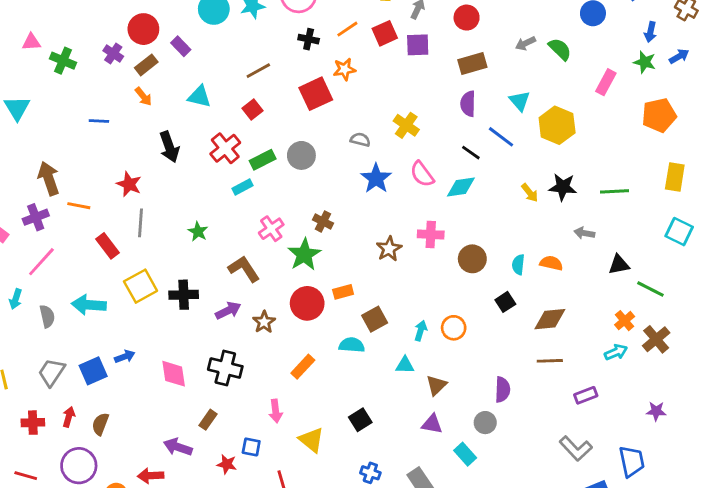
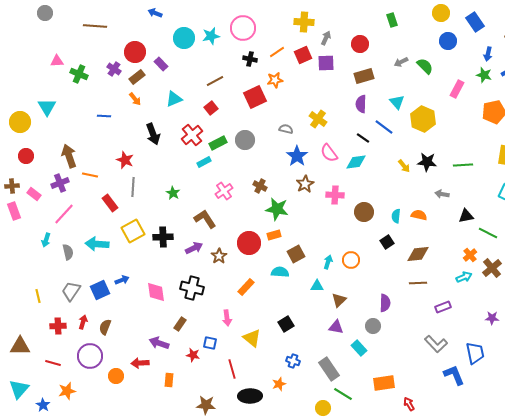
cyan triangle: (199, 97) -> (174, 99), turned -36
brown star: (389, 249) -> (305, 184), moved
green star: (304, 255) -> (277, 209), moved, turned -30

